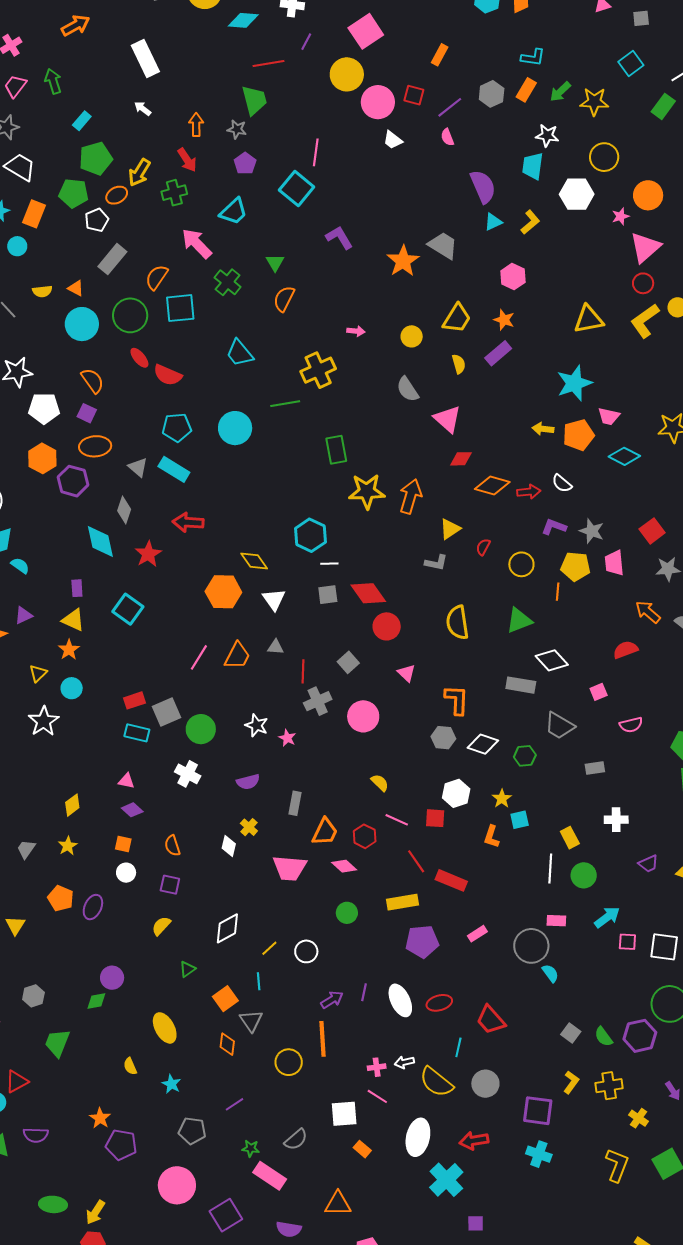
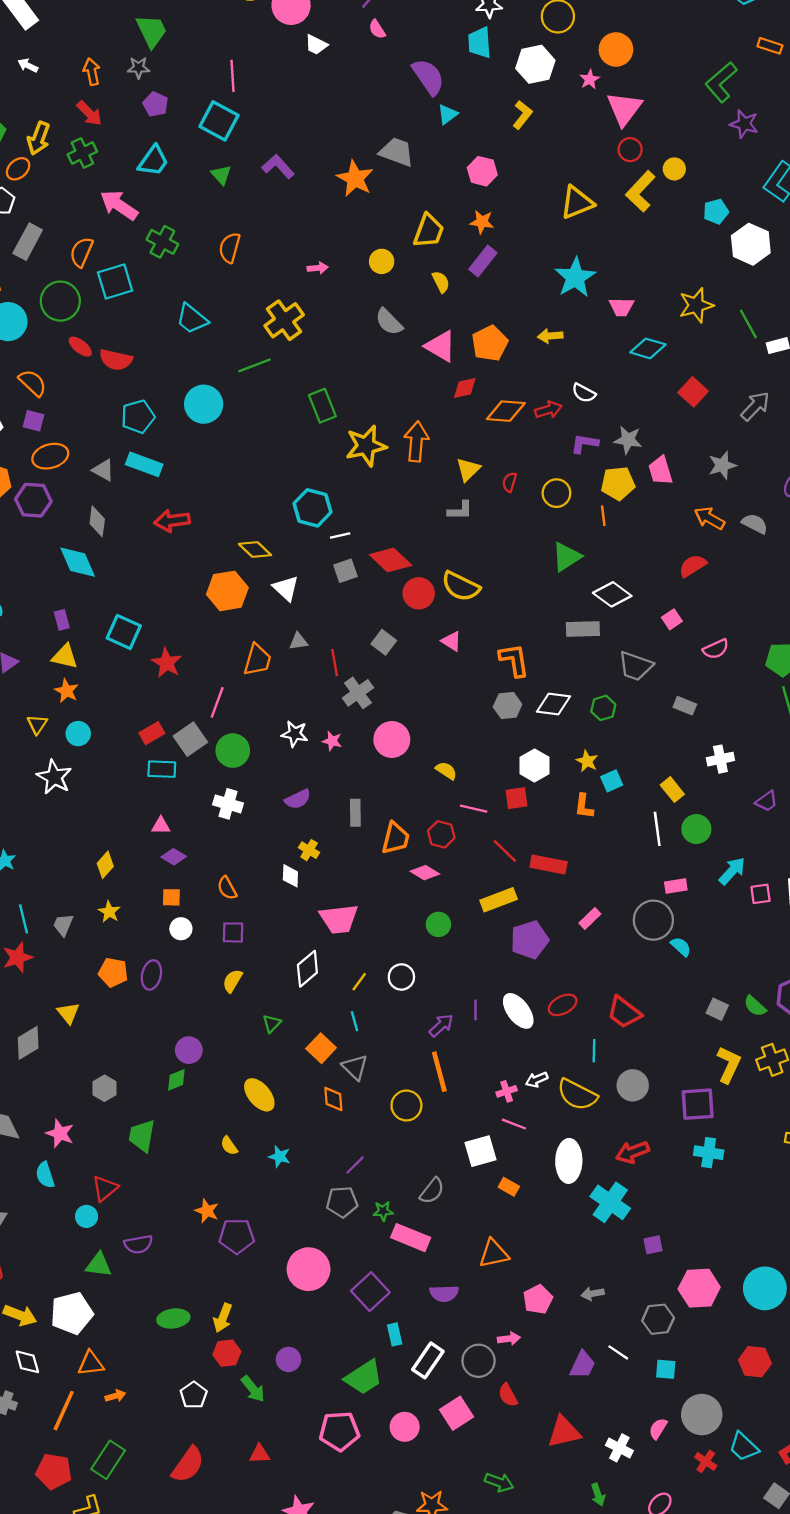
yellow L-shape: (530, 222) -> (522, 115), moved
green triangle: (275, 263) -> (221, 175), moved
orange pentagon: (578, 435) -> (490, 343), moved
red square: (652, 531) -> (693, 392), moved
red star: (148, 554) -> (167, 663), moved
yellow semicircle: (457, 622) -> (461, 586), moved, turned -44
pink line: (199, 657) -> (217, 702), moved
pink circle: (363, 716) -> (392, 739), moved
gray rectangle: (595, 768) -> (685, 706), turned 42
pink trapezoid: (290, 868) -> (339, 919), moved
yellow L-shape: (571, 1082) -> (729, 1065), size x1.4
gray pentagon: (192, 1131) -> (342, 1202), moved

